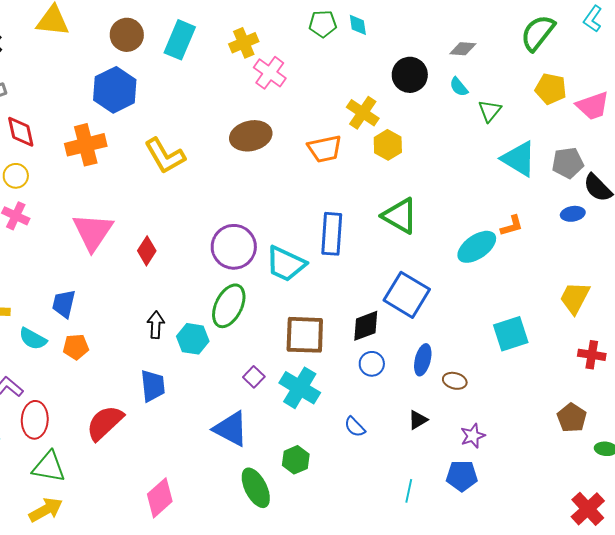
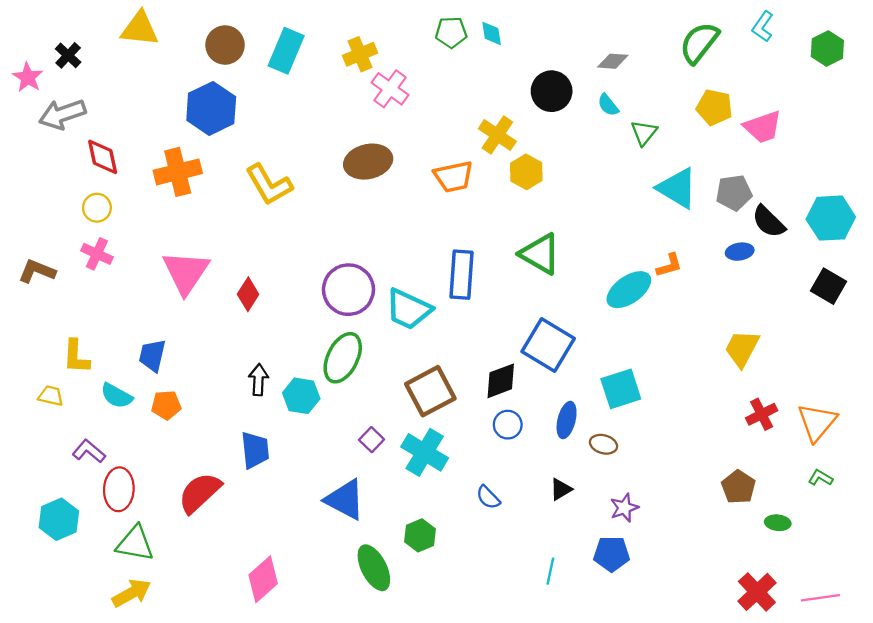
cyan square: (511, 334) -> (621, 389), moved
brown square: (305, 335) -> (430, 391), turned -30
red cross: (592, 355) -> (762, 414), turned -36

